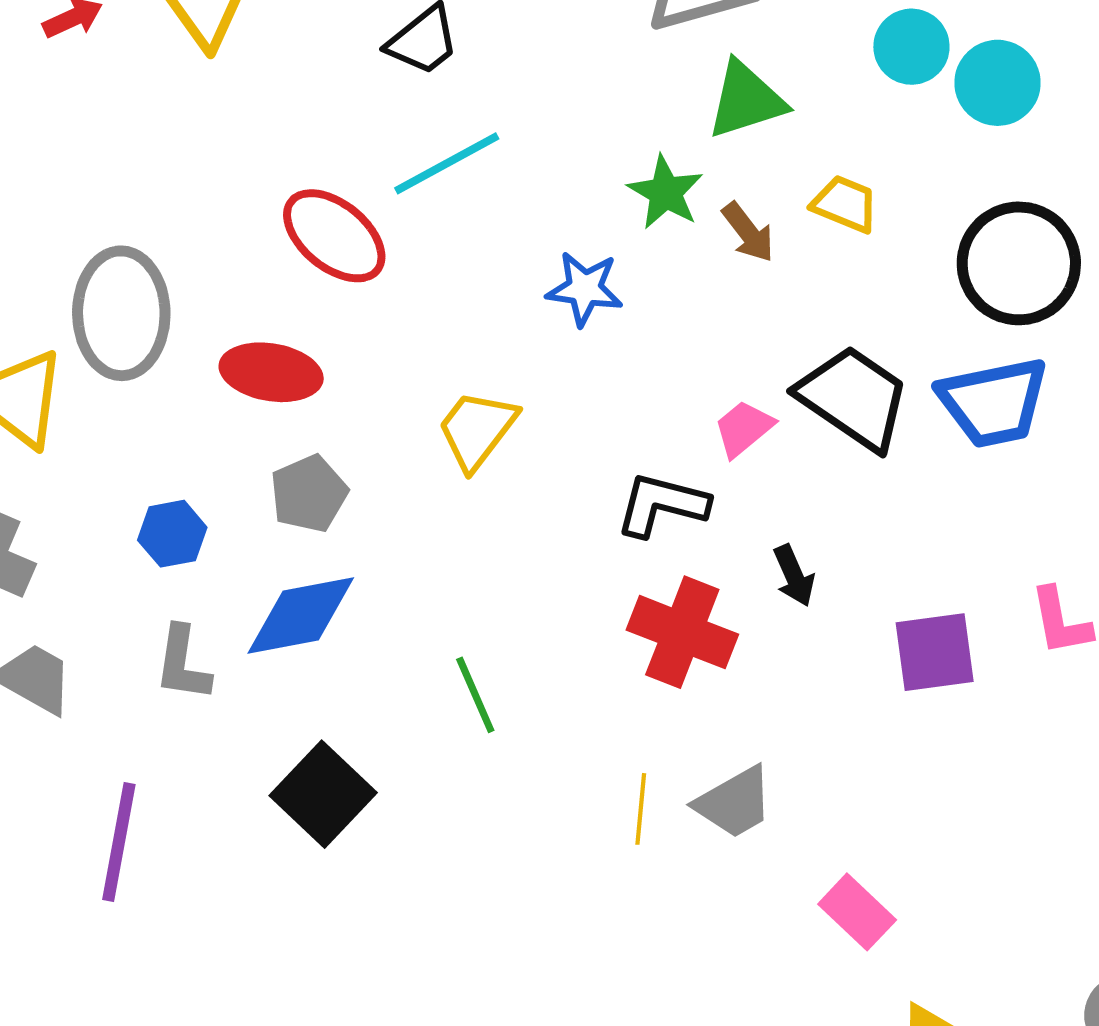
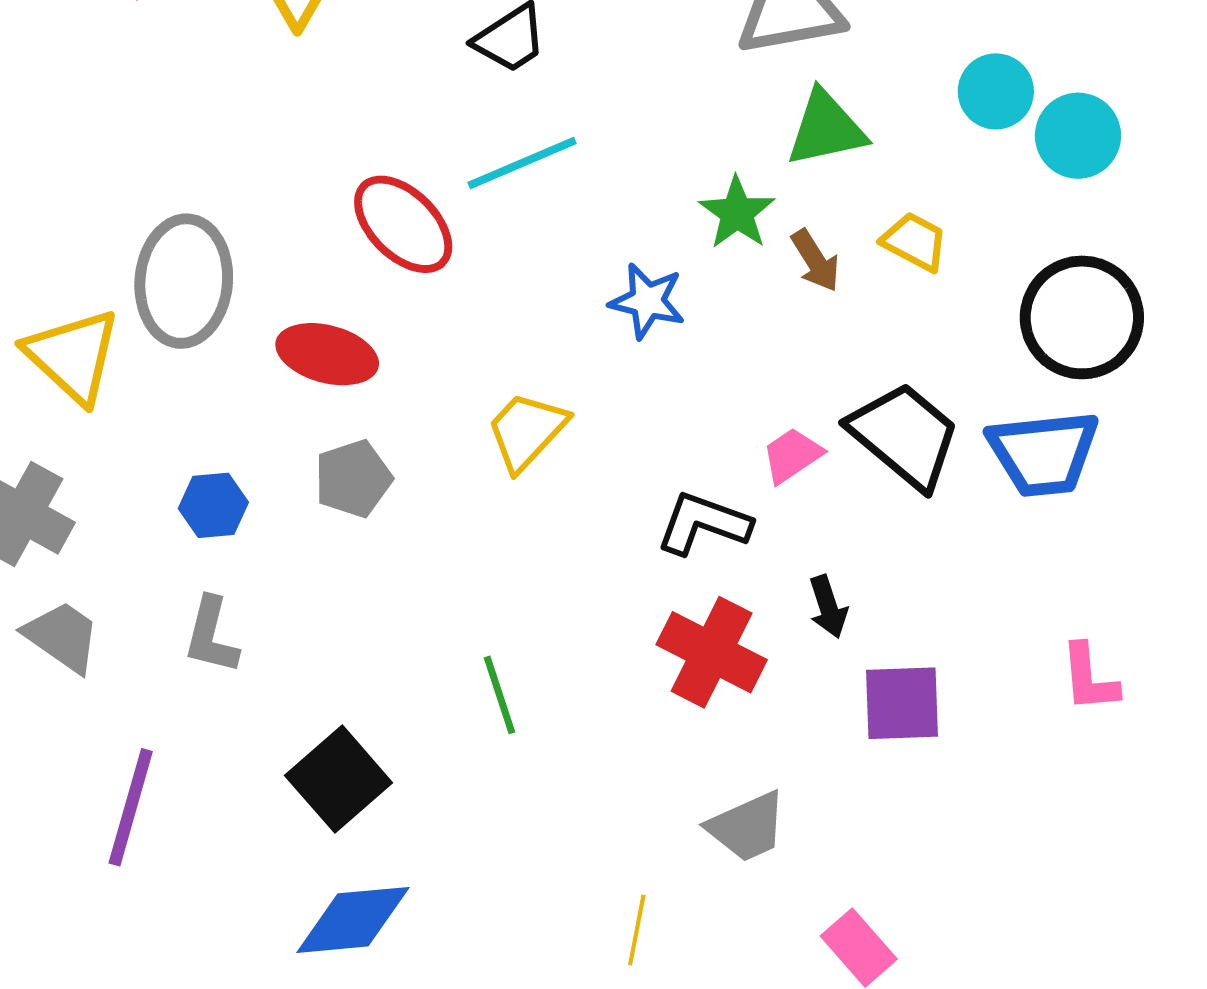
blue diamond: (301, 615) -> (353, 920), moved
purple square: (935, 652) -> (902, 703), moved
yellow line: (641, 809) -> (637, 930), moved

